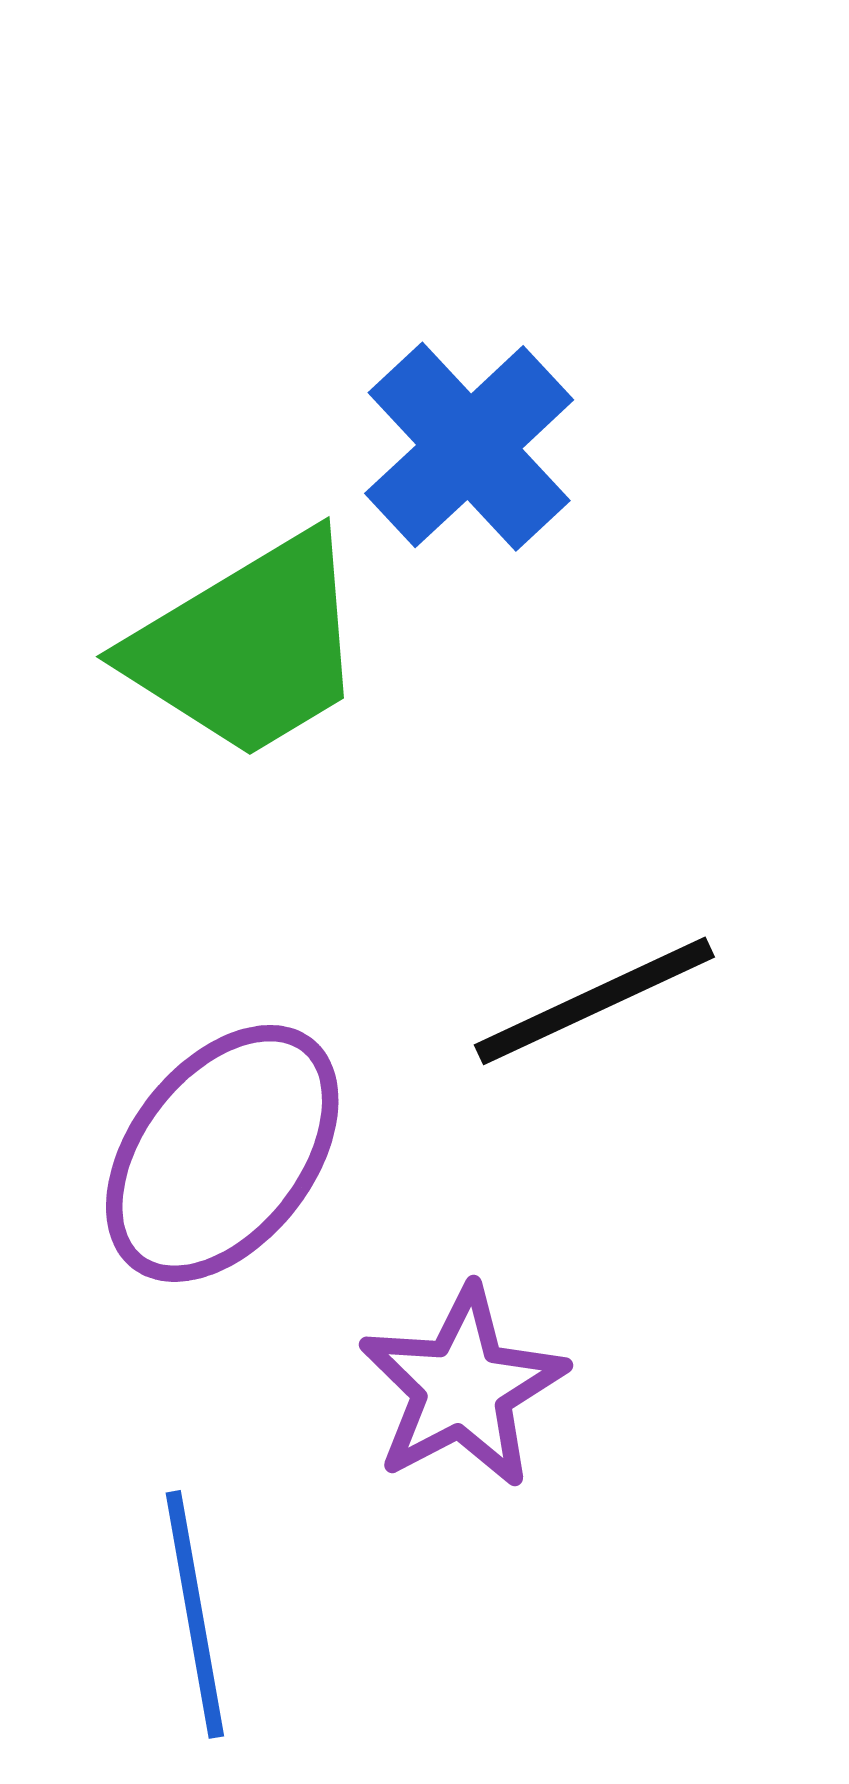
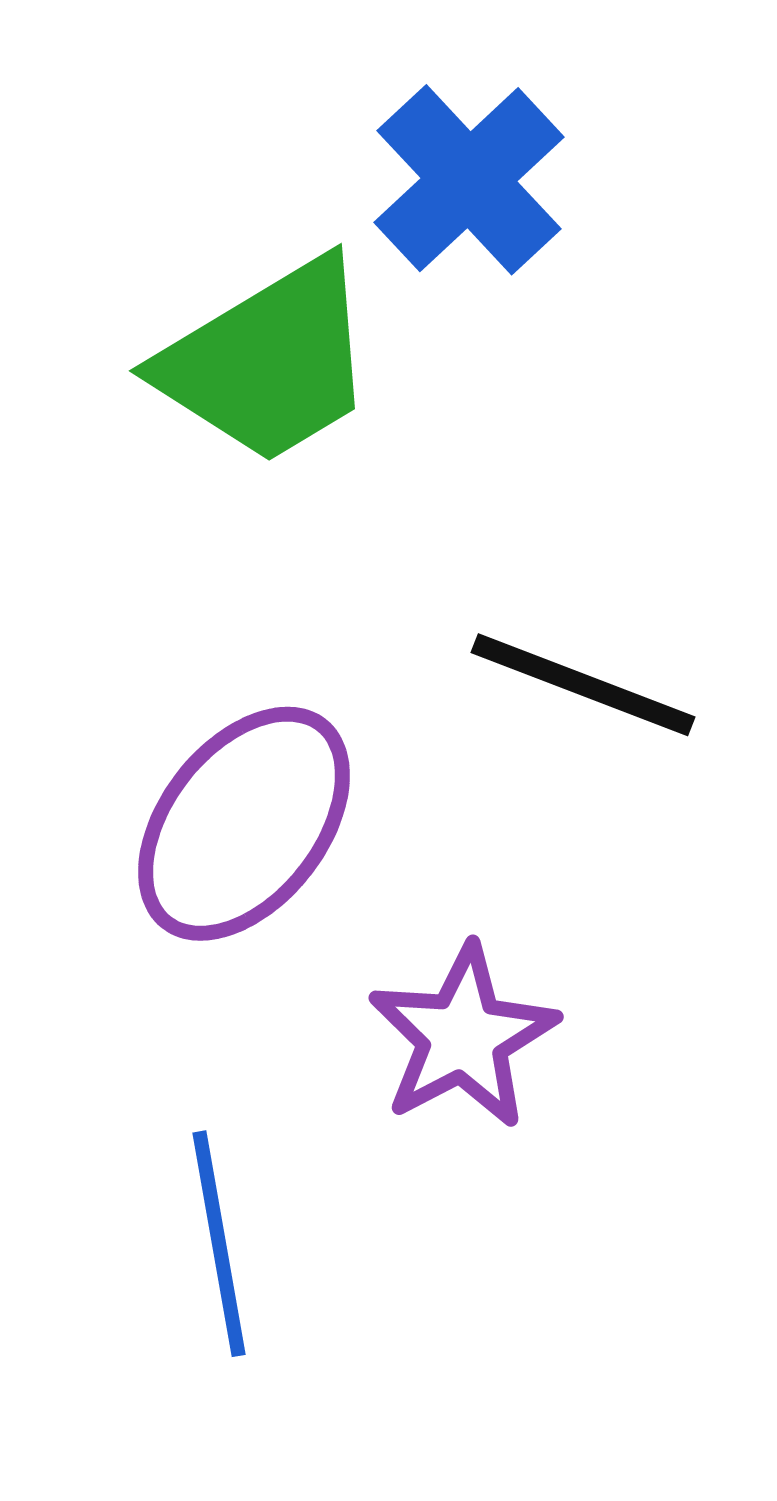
black line: (594, 1001) -> (583, 685), turned 46

